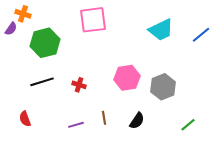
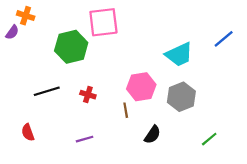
cyan trapezoid: (161, 30) -> (179, 55), moved
green hexagon: (45, 43) -> (71, 47), moved
brown line: (104, 118) -> (126, 110), moved

